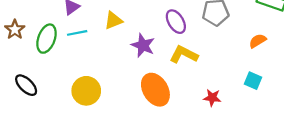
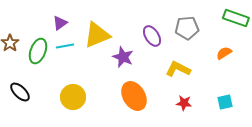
yellow triangle: (113, 20) -> (97, 35), size x1.6
yellow L-shape: (184, 54) -> (178, 69), moved
cyan square: (253, 81) -> (225, 102), moved, turned -35

